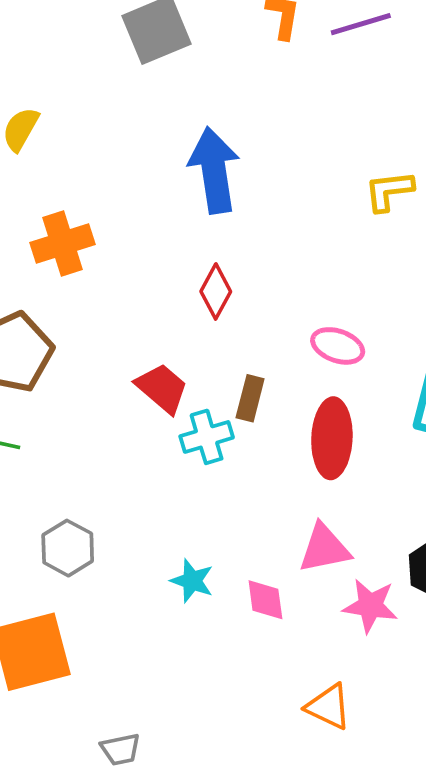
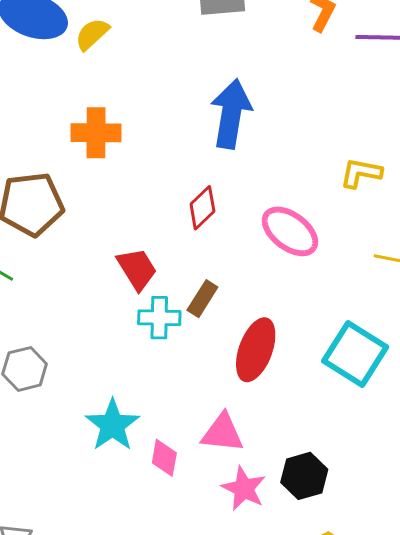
pink ellipse: (338, 346) -> (290, 231), moved, size x1.4
cyan star: (192, 581) -> (112, 425), size x1.5

